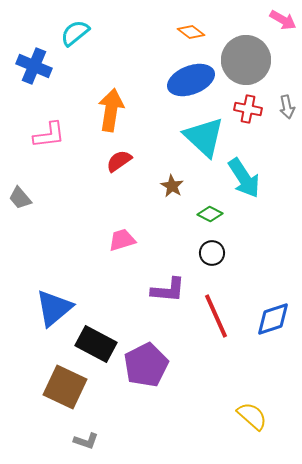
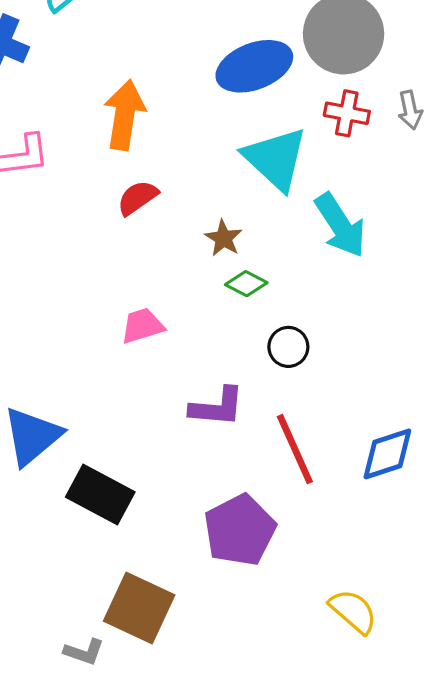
green diamond: (210, 214) -> (246, 284), moved
purple pentagon: (146, 365) -> (240, 530), moved
brown square: (65, 387) -> (139, 608), moved

